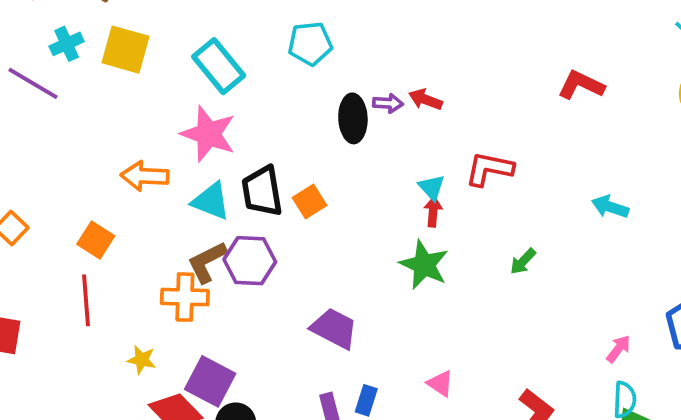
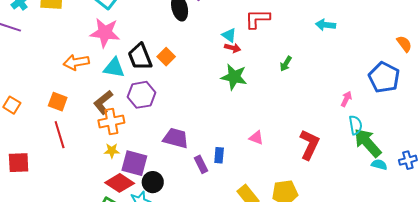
red arrow: (433, 212) -> (233, 48), turned 112
brown L-shape: (207, 262) -> (103, 102), moved
purple trapezoid: (334, 328) -> (176, 138), moved
yellow star: (142, 360) -> (112, 151), moved

